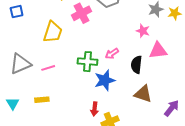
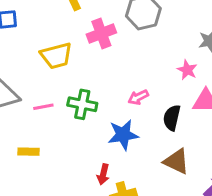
yellow trapezoid: (53, 32) -> (56, 56), turned 50
green cross: (87, 62) -> (82, 104), moved

